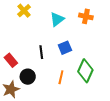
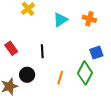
blue square: (65, 48) -> (96, 53), moved
red rectangle: (11, 60) -> (11, 48), moved

